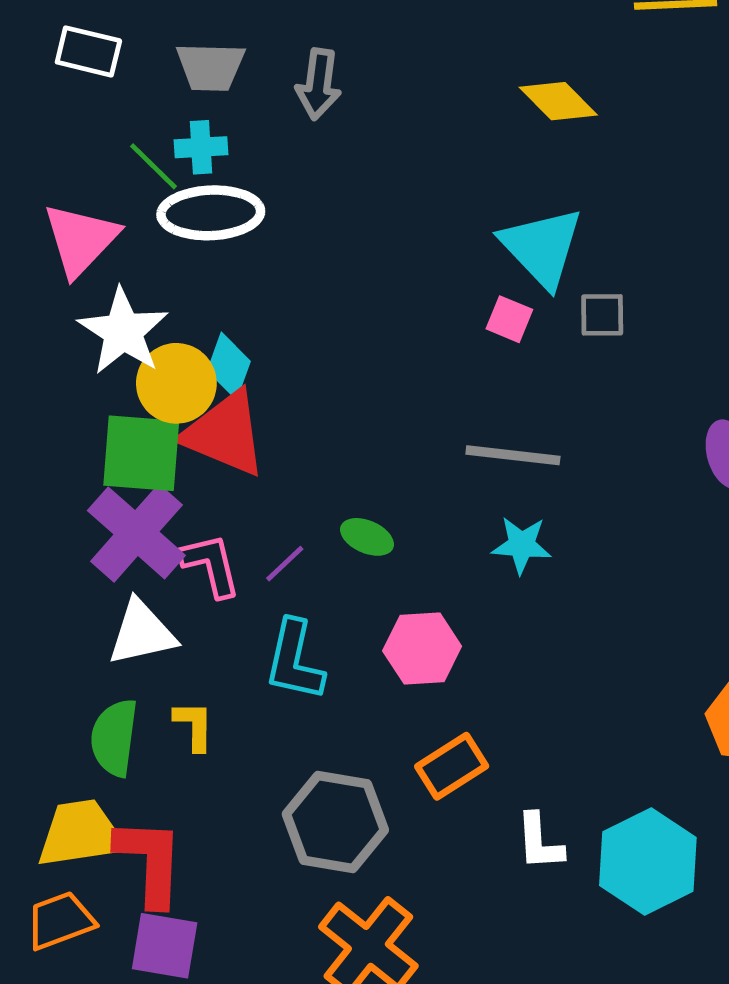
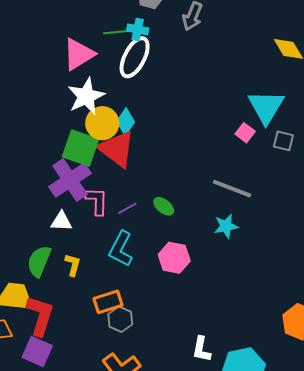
green line: (154, 166) -> (116, 32), turned -65
white ellipse: (211, 213) -> (135, 57), turned -75
cyan star: (522, 545) -> (226, 226), turned -30
white triangle: (142, 633) -> (61, 221), size x0.7
orange rectangle: (452, 766) -> (108, 302), moved
gray hexagon: (335, 822) -> (120, 319), size x0.6

